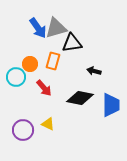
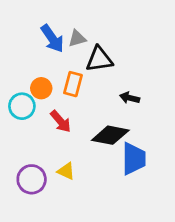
gray triangle: (56, 28) -> (77, 39), size x0.6
blue trapezoid: (111, 105) -> (134, 159), moved

